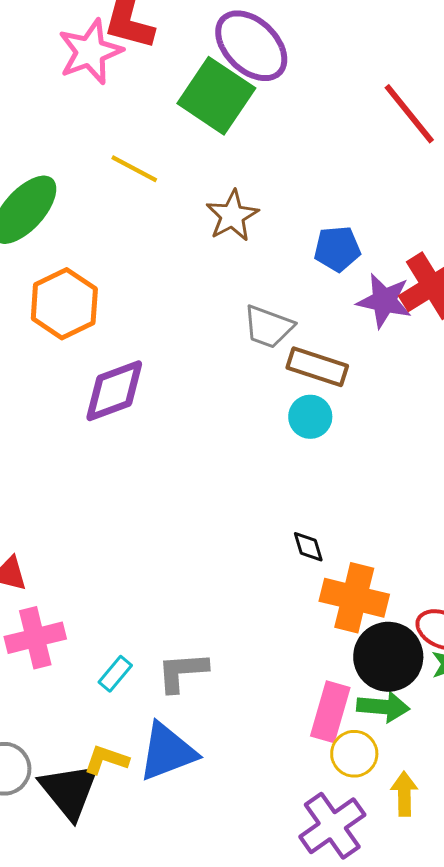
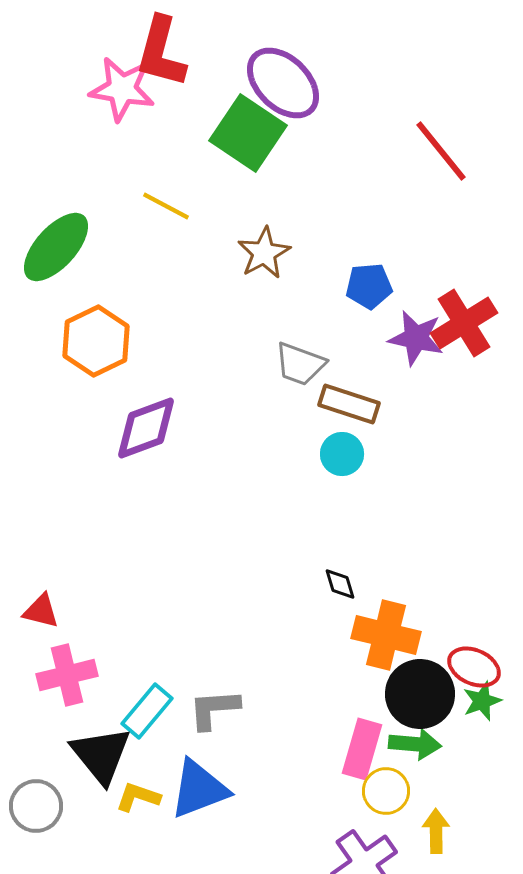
pink star: (90, 52) -> (122, 89), turned 30
cyan rectangle: (115, 674) -> (147, 711), size x1.5
black triangle: (69, 791) -> (101, 755), moved

